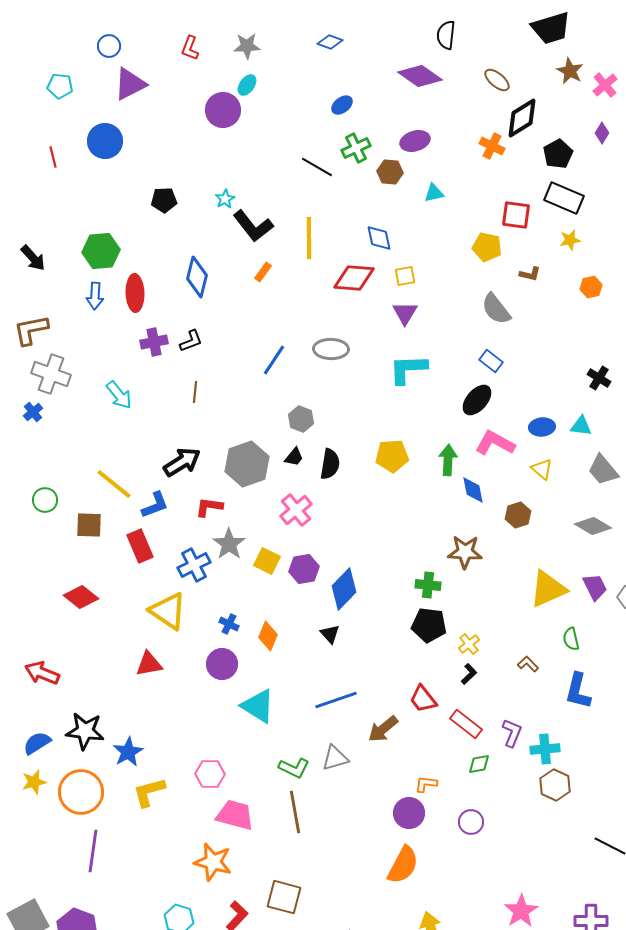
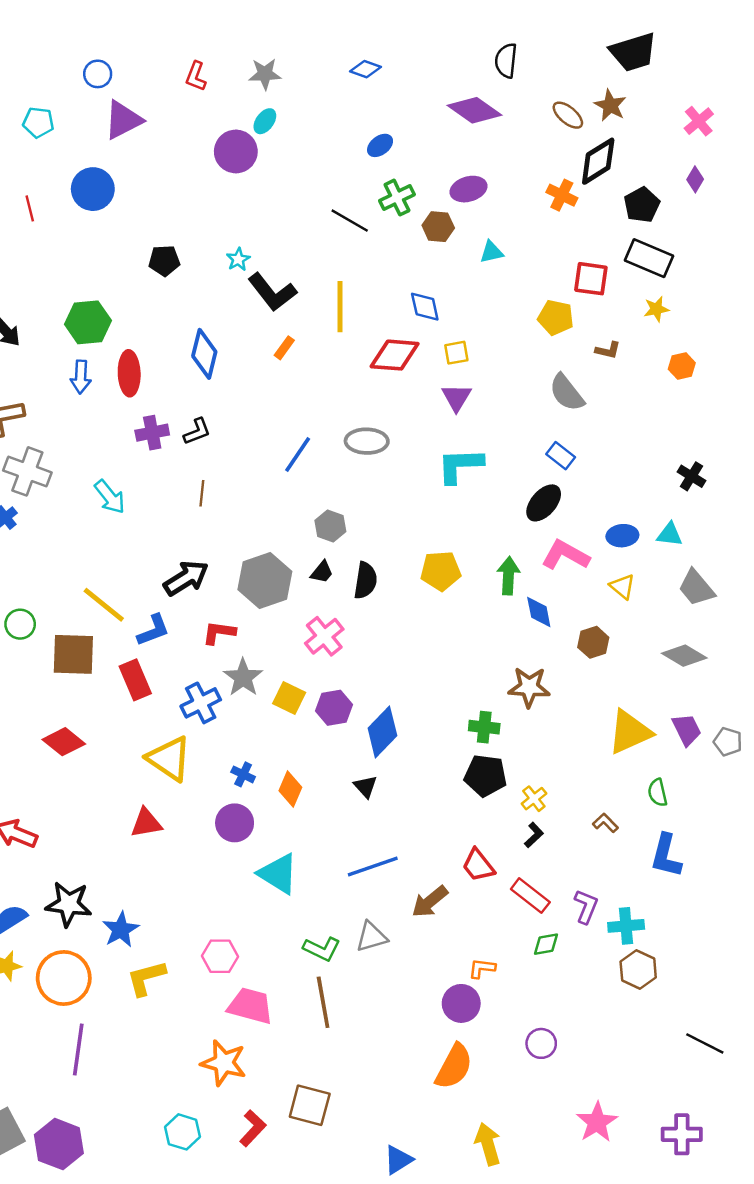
brown star: (570, 71) -> (610, 105), moved
brown square: (89, 525) -> (73, 654), size x1.4
purple circle: (471, 822) -> (541, 1043), moved

